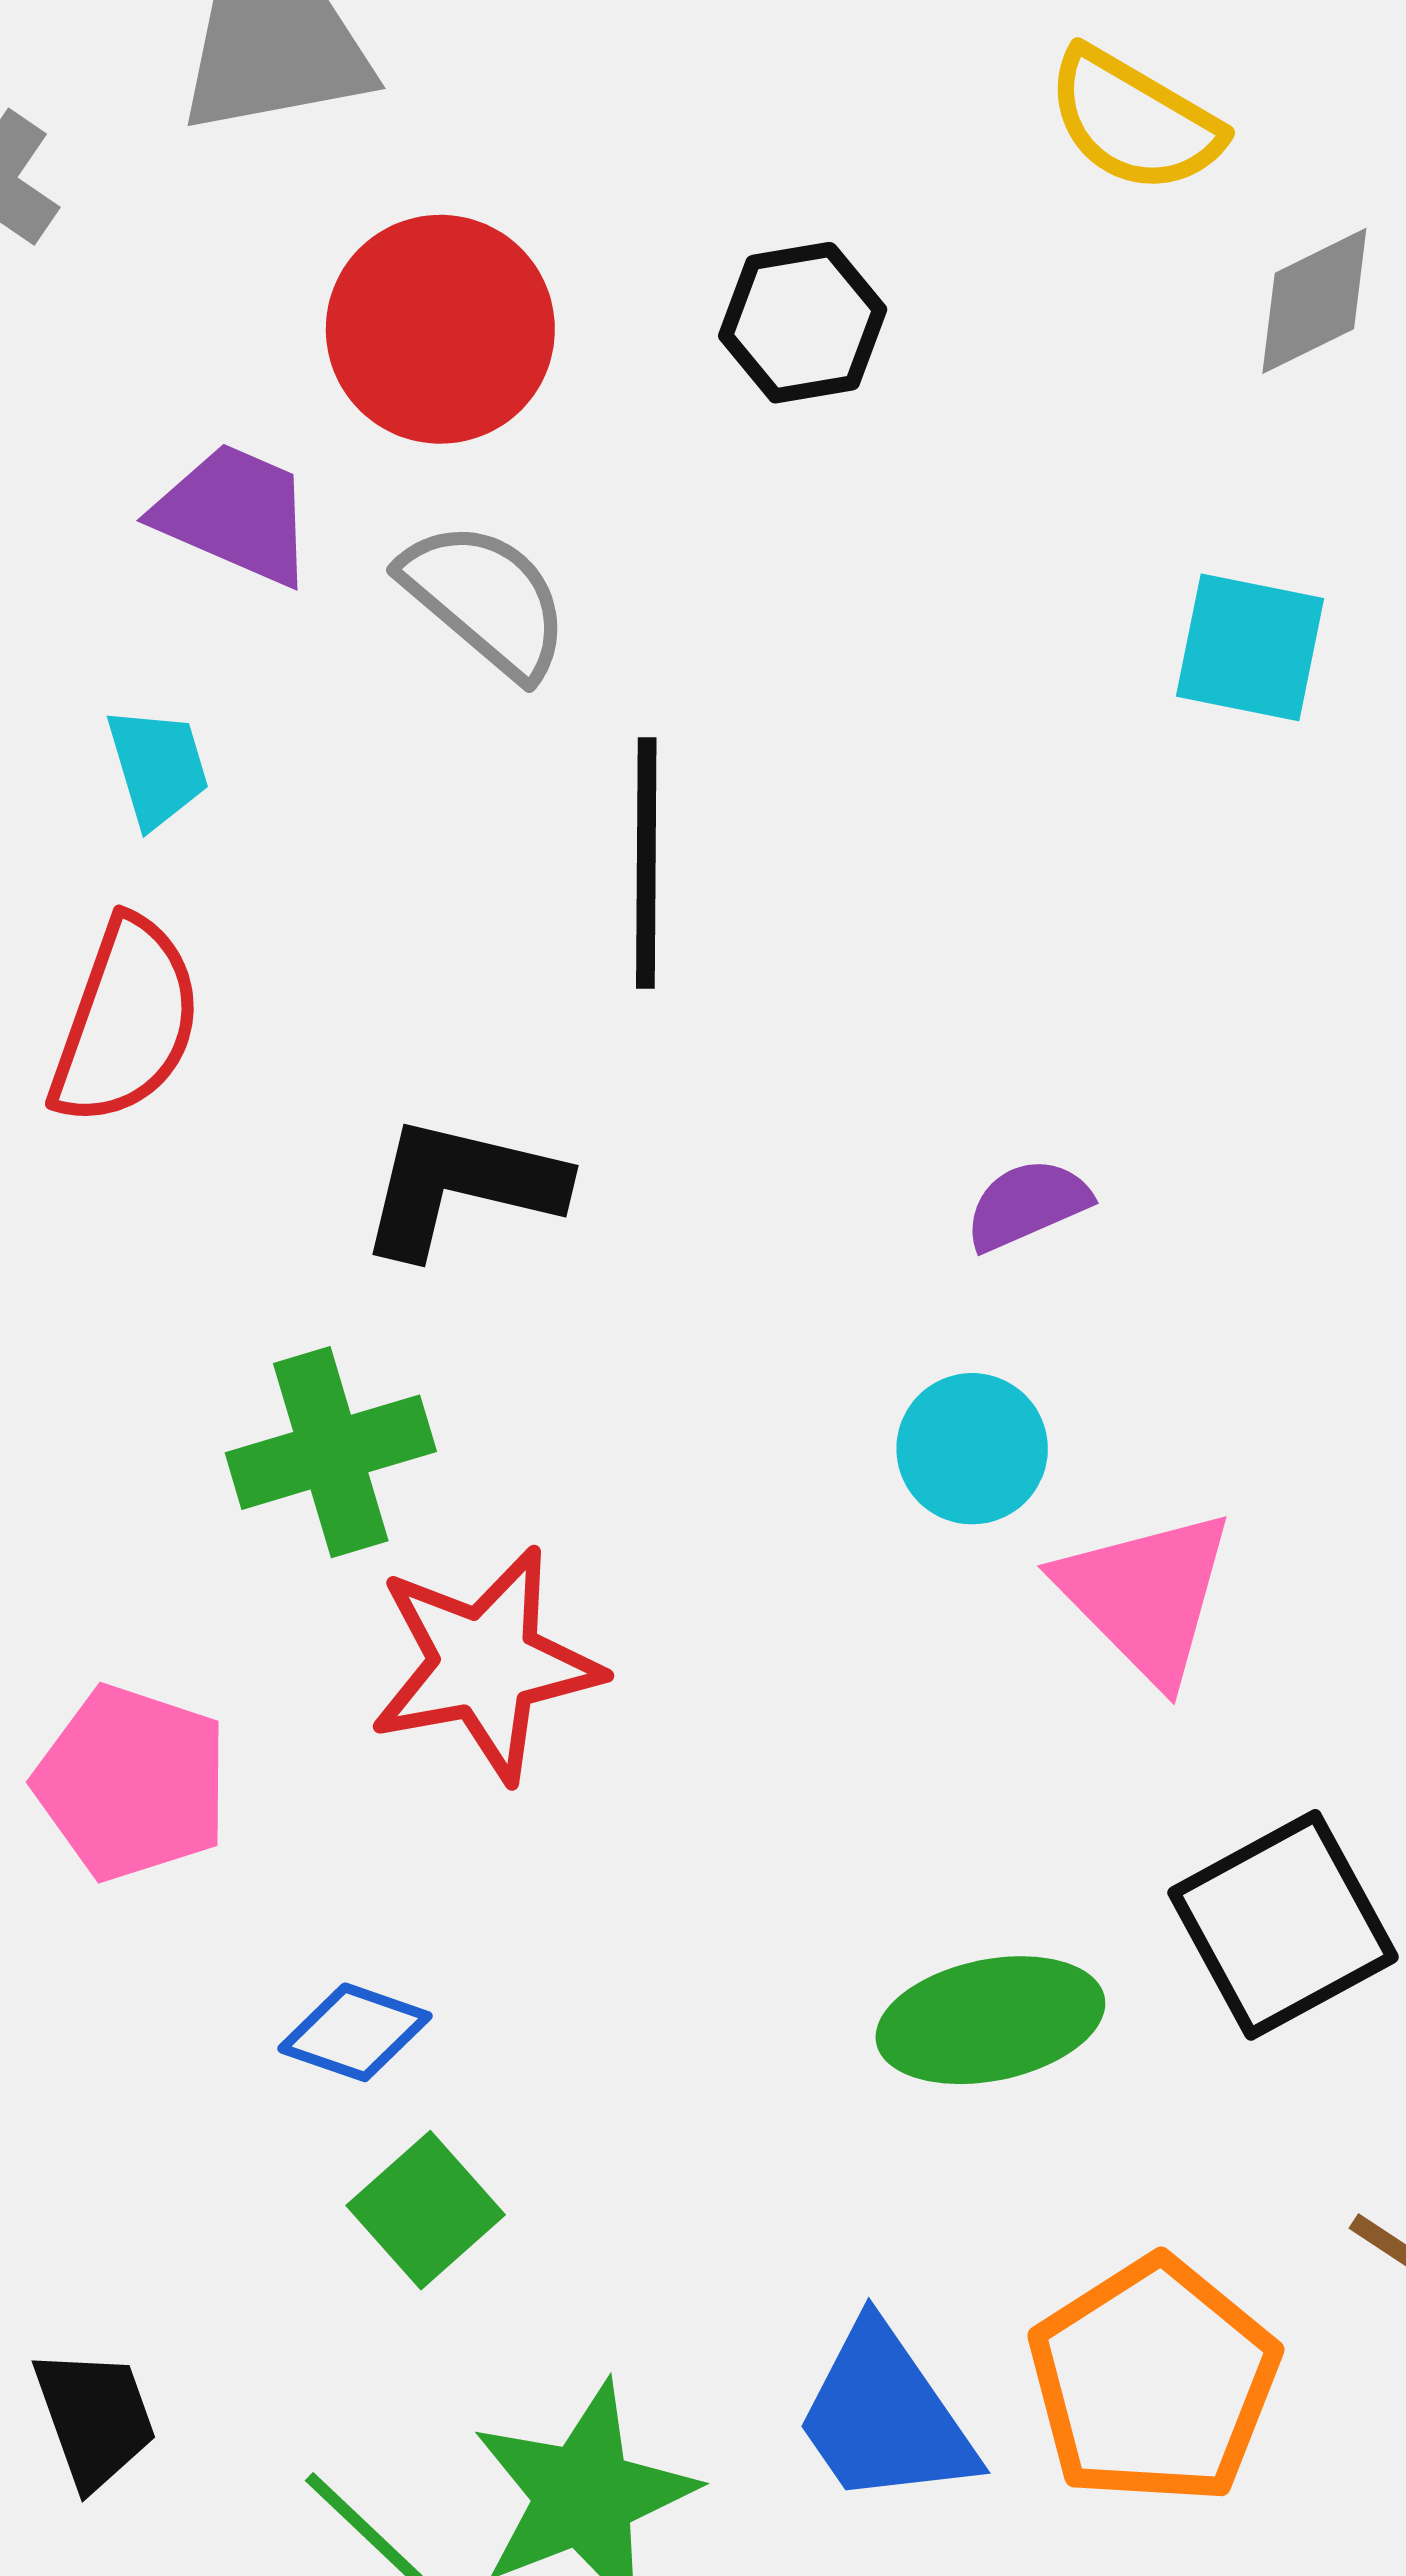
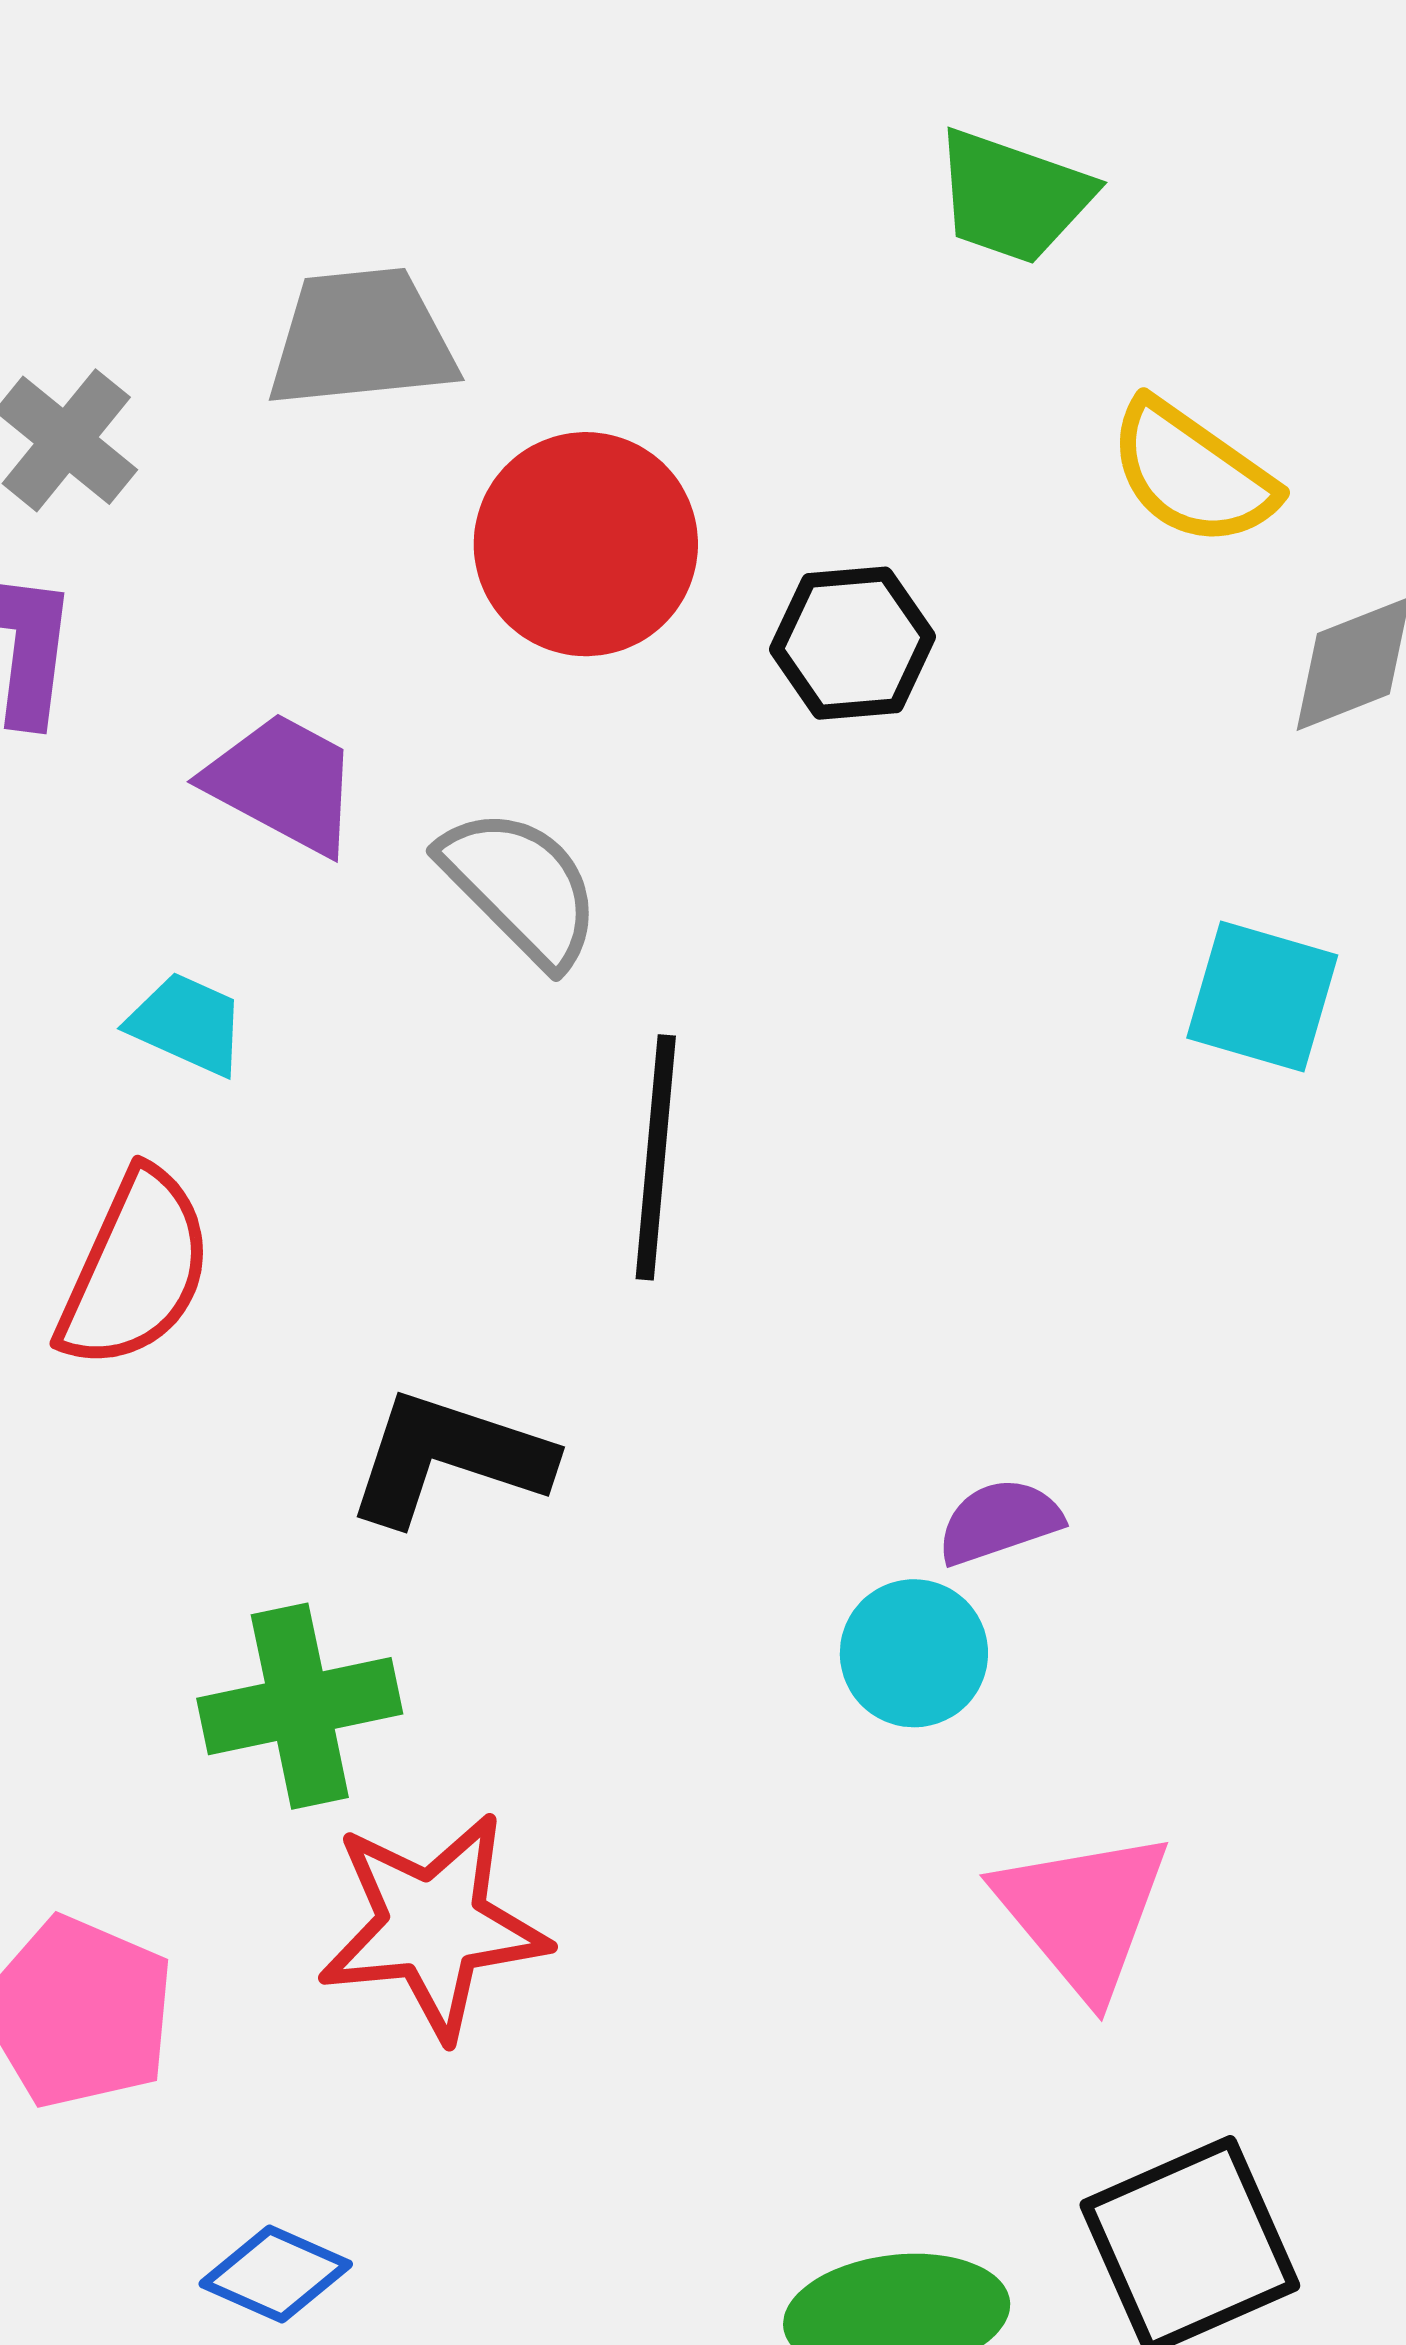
red circle: (440, 329) -> (586, 544), moved
cyan trapezoid: (158, 767) -> (187, 1024), turned -54
cyan circle: (972, 1449) -> (914, 1653), moved

